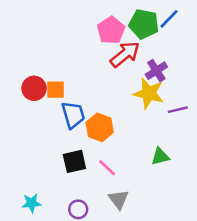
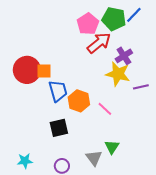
red circle: (34, 88) -> (27, 70), size x1.4
green triangle: (160, 156) -> (112, 147), moved, turned -42
pink line: (107, 168) -> (105, 109), moved

